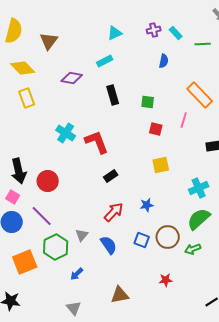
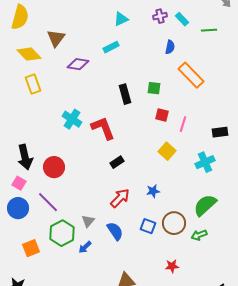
brown triangle: (49, 41) -> (56, 38), moved
black rectangle: (113, 95) -> (125, 94), moved
orange rectangle: (200, 95) -> (191, 75), moved
pink line: (184, 120) -> (183, 124), moved
yellow square: (161, 165) -> (167, 151), turned -36
cyan cross: (199, 188) -> (205, 162), moved
orange square: (25, 262) -> (31, 248), size x0.7
blue arrow: (77, 274) -> (85, 247), moved

